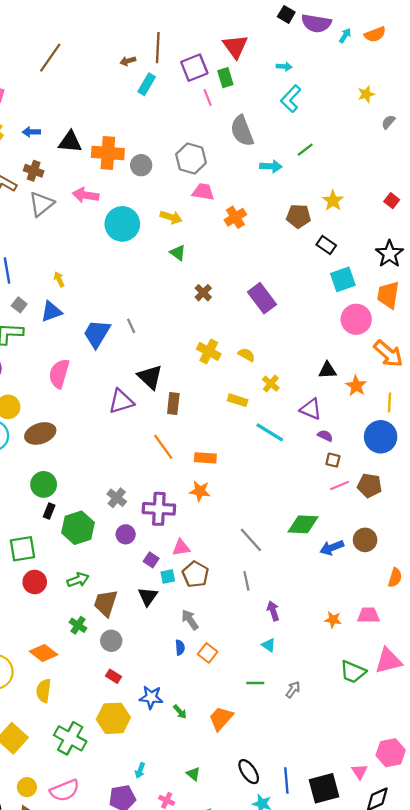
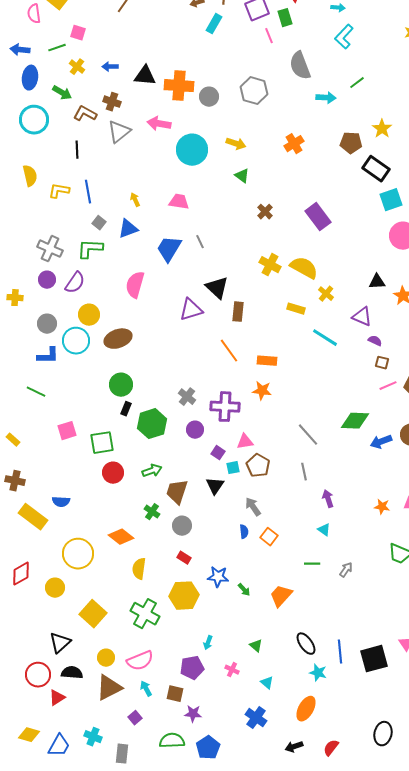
pink trapezoid: (203, 192) -> (179, 202), moved
black rectangle: (326, 245) -> (376, 169), size x1.5
yellow semicircle: (246, 355) -> (304, 268), size x1.8
yellow semicircle: (44, 691) -> (139, 569), moved

